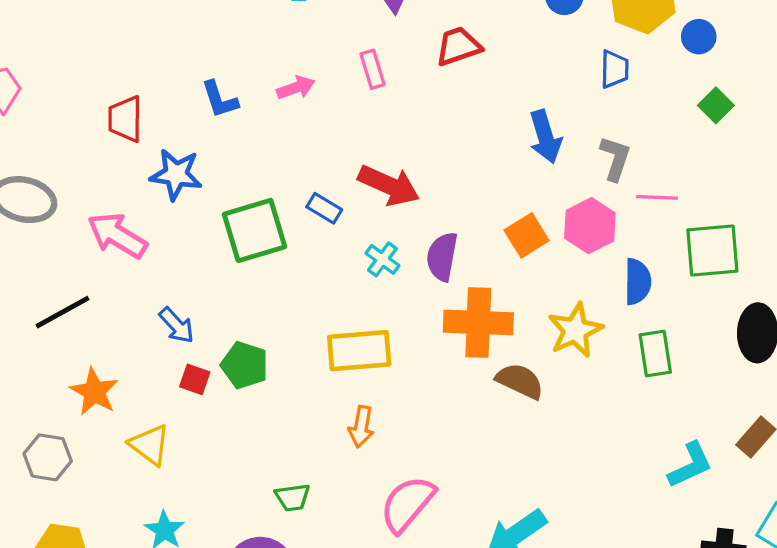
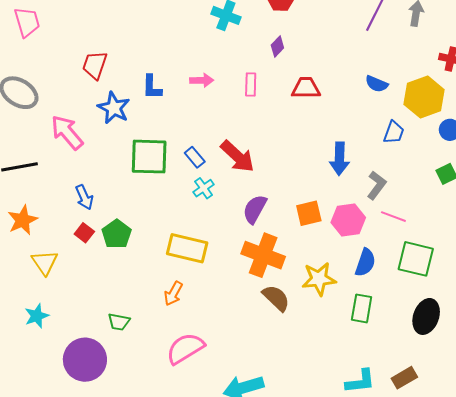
blue L-shape: (220, 99) -> (152, 87), moved
cyan cross: (382, 259) -> (204, 188), moved

